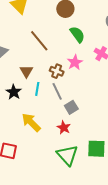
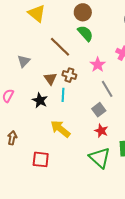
green semicircle: (77, 34) -> (85, 33), moved
brown cross: (57, 71) -> (69, 75), moved
gray line: (57, 91) -> (107, 89), moved
red star: (64, 127) -> (101, 131), moved

